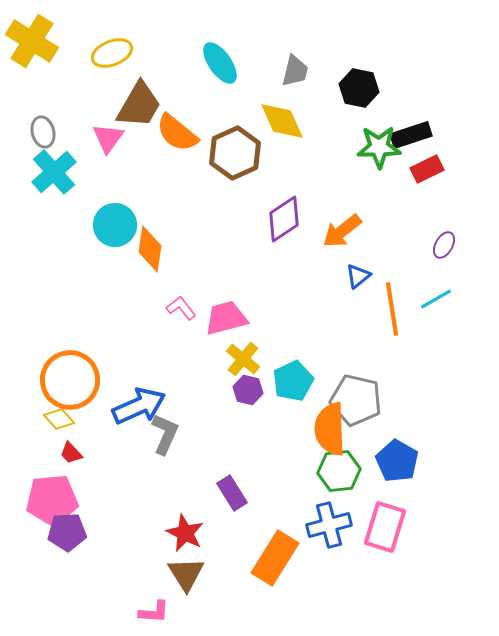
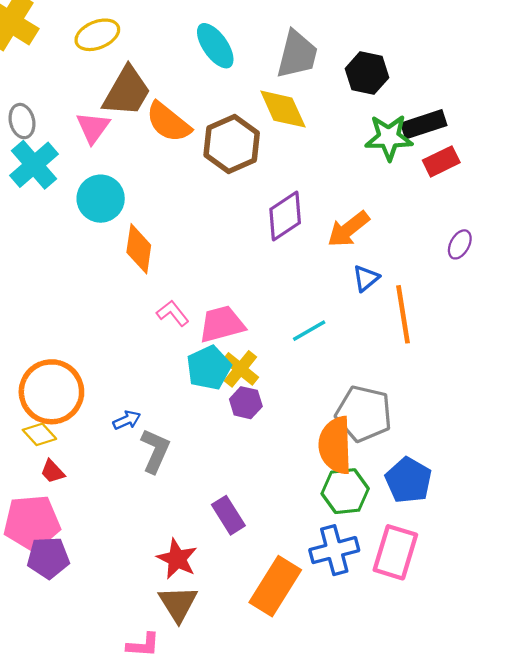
gray trapezoid: (295, 71) -> (297, 54), size x1.4
cyan circle: (115, 225) -> (101, 199), moved
cyan line: (436, 299) -> (309, 331), moved
cyan pentagon: (293, 381) -> (209, 368), moved
blue arrow: (139, 406) -> (127, 420), size x0.5

